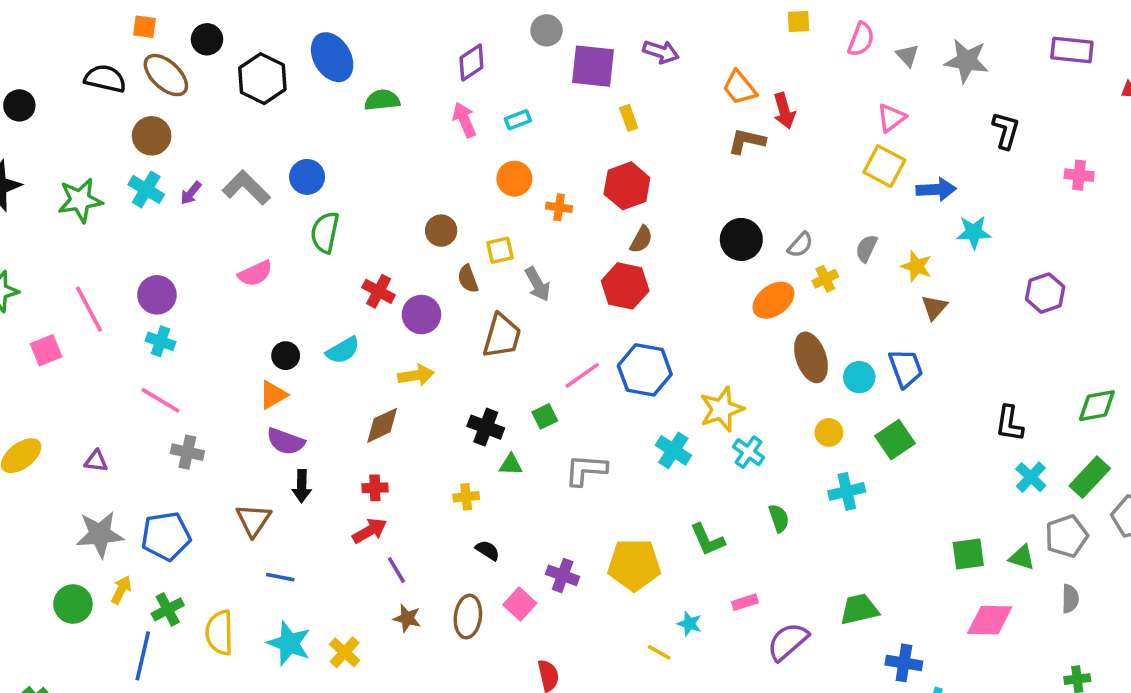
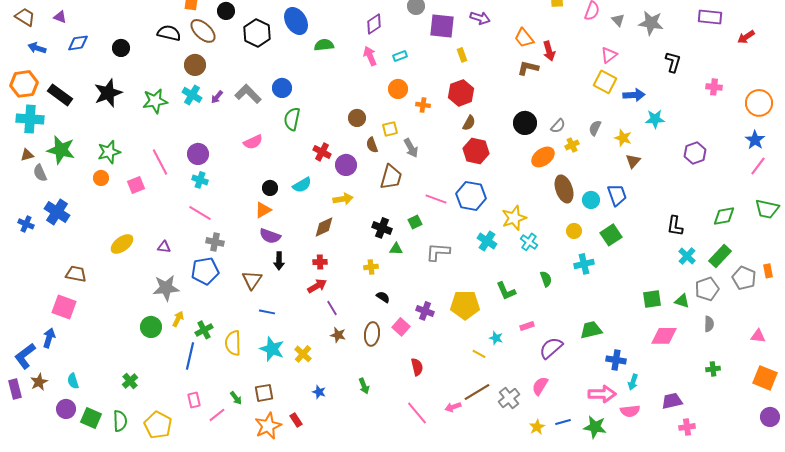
red hexagon: (625, 286) -> (476, 151), moved
pink line: (582, 375) -> (436, 199), turned 55
blue pentagon: (166, 536) -> (205, 271), moved

